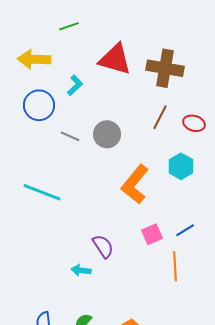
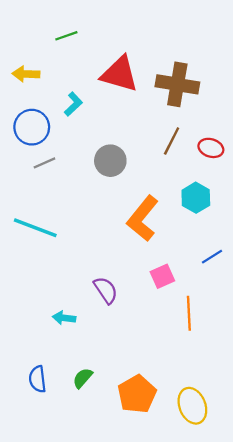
yellow arrow: (34, 59) -> (26, 74), size x0.7
gray line: (70, 136) -> (44, 163), moved, turned -48
blue line: (185, 230) -> (212, 257), moved
cyan arrow: (81, 270) -> (64, 318), moved

